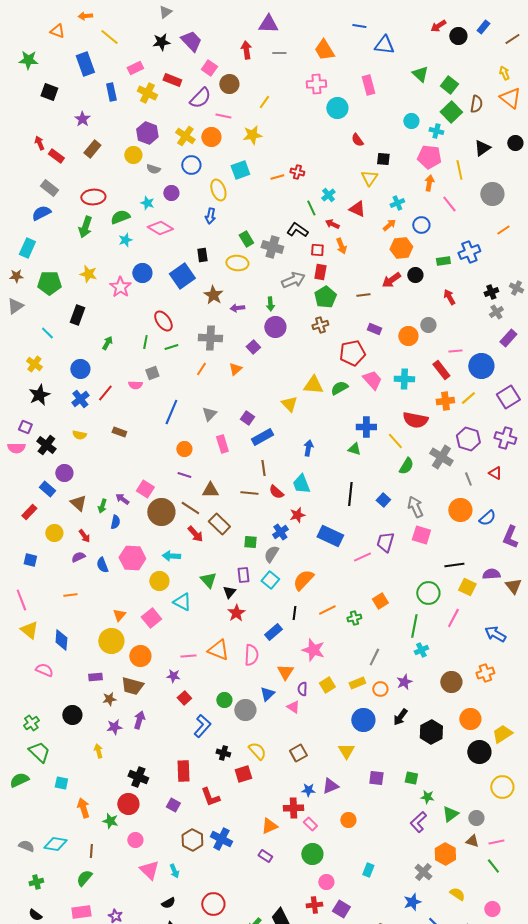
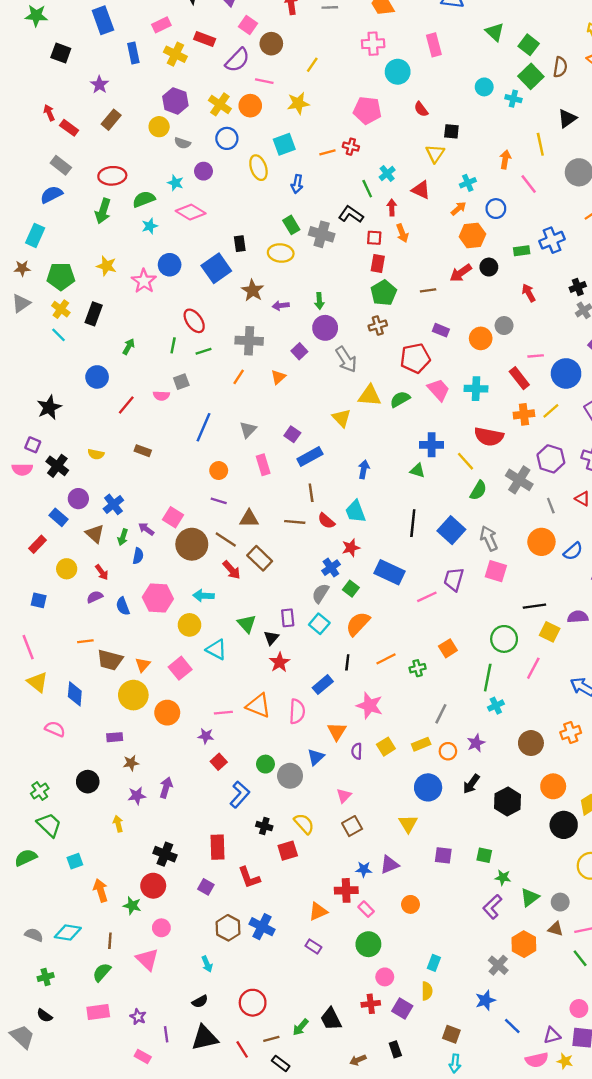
pink pentagon: (429, 157) -> (367, 110), moved
blue arrow: (210, 216) -> (297, 184), moved
red arrow: (332, 224) -> (392, 207), turned 64
gray arrow: (293, 280) -> (346, 359), moved, turned 80
yellow cross: (34, 364) -> (61, 309), moved
blue cross: (80, 399) -> (113, 504), moved
blue square: (383, 500) -> (451, 530), size x1.6
green square: (250, 542) -> (351, 589), moved, turned 32
brown trapezoid: (132, 686) -> (110, 660), moved
pink triangle: (293, 707) -> (344, 796), moved, turned 40
cyan square: (61, 783) -> (75, 861), turned -32
pink triangle: (149, 870) -> (147, 959), moved
yellow semicircle: (457, 894) -> (427, 991), moved, turned 56

